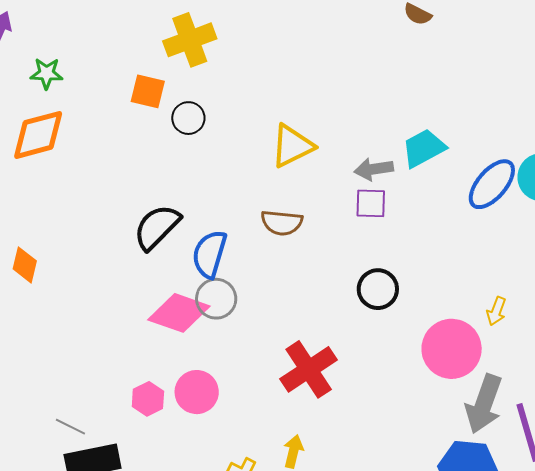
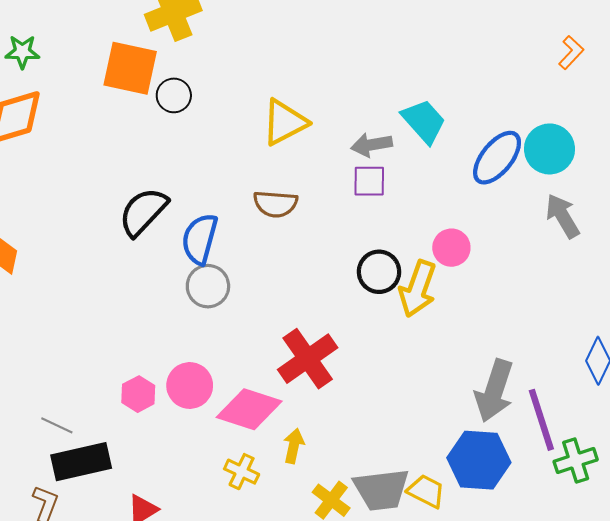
orange square: (148, 91) -> (130, 68), size x1.5
cyan trapezoid: (424, 148) -> (424, 121), turned 78
yellow arrow: (496, 311) -> (418, 289), moved, size x1.8
pink diamond: (179, 313) -> (249, 409), moved
pink circle: (452, 349) -> (451, 248), moved, size x0.6

